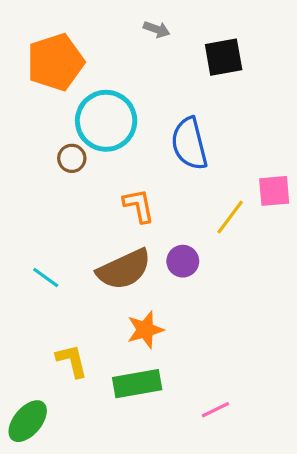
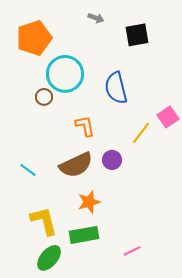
pink square: (274, 191) -> (168, 117), turned -30
yellow L-shape: (72, 361) -> (44, 221), size x1.4
green ellipse: (28, 421) -> (49, 258), moved

